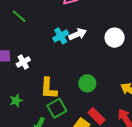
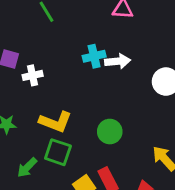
yellow L-shape: (49, 88) -> (55, 122), turned -90
green square: (57, 108) -> (58, 152), turned 30

